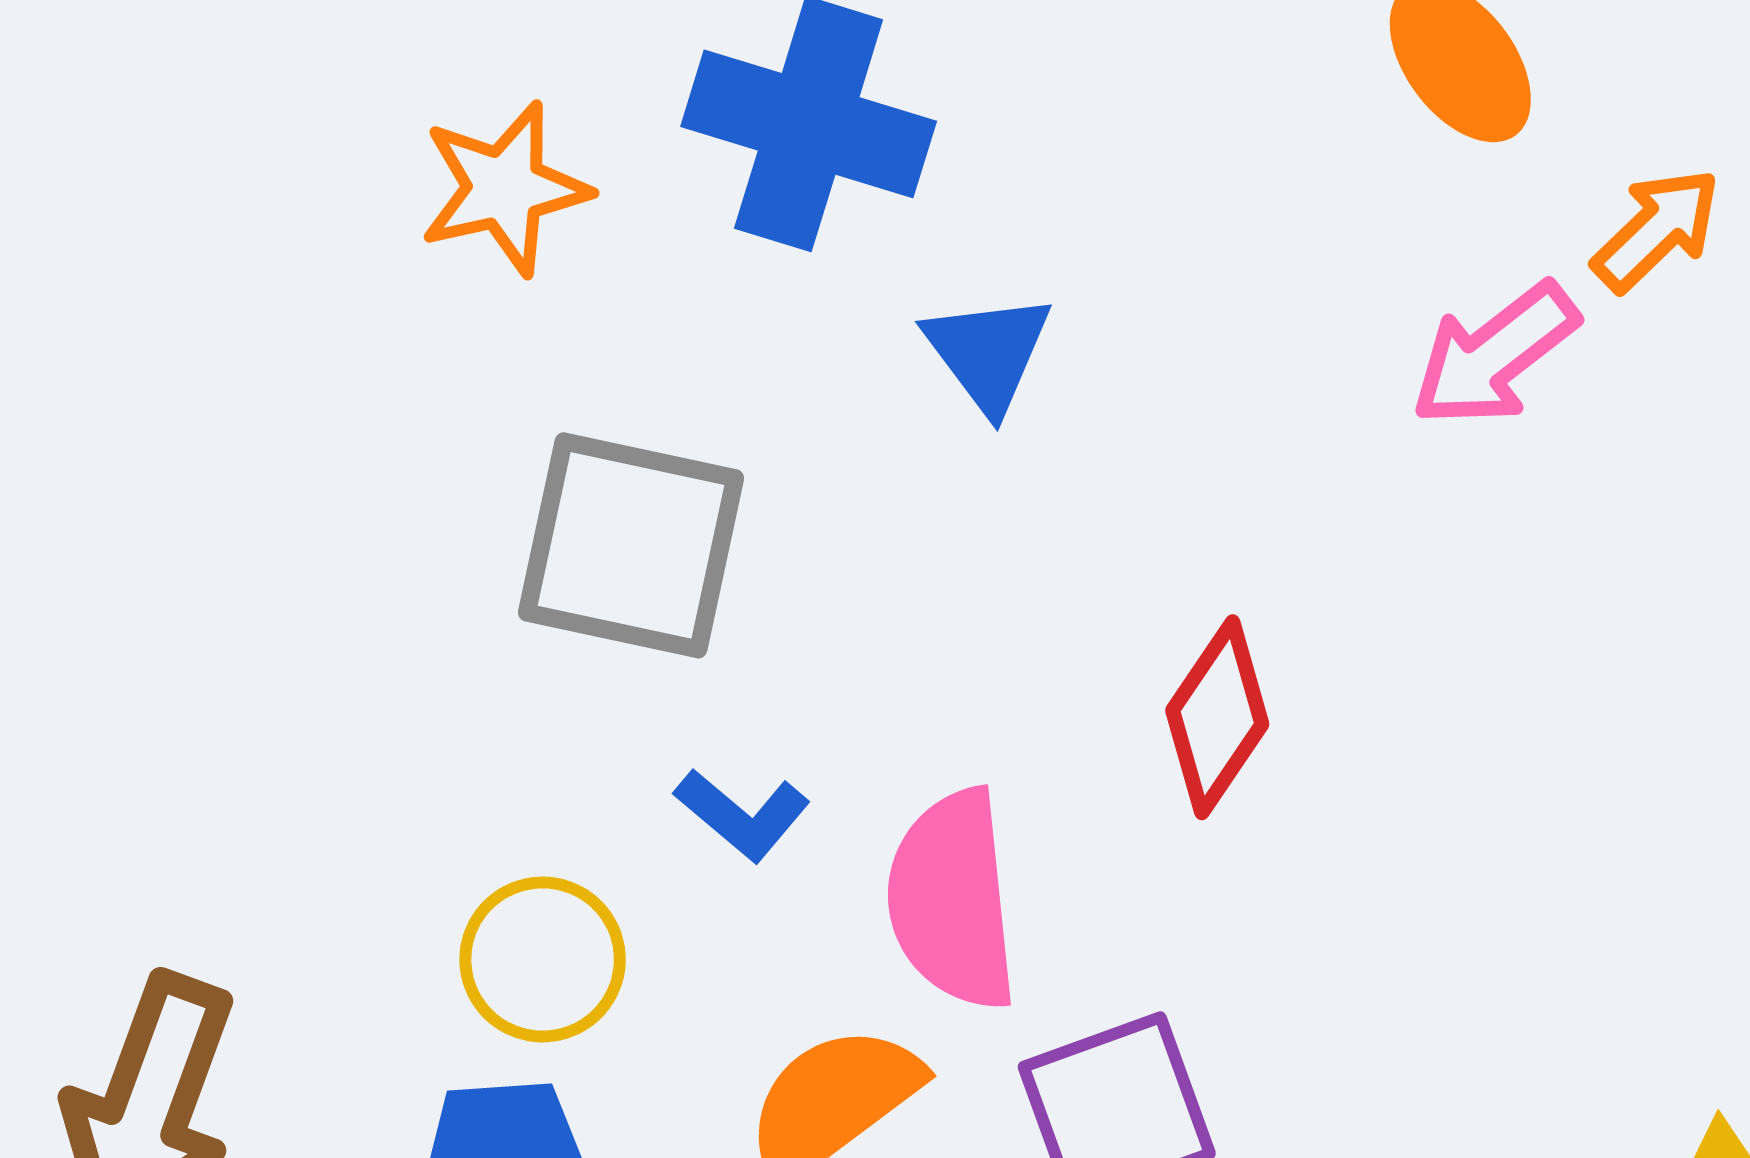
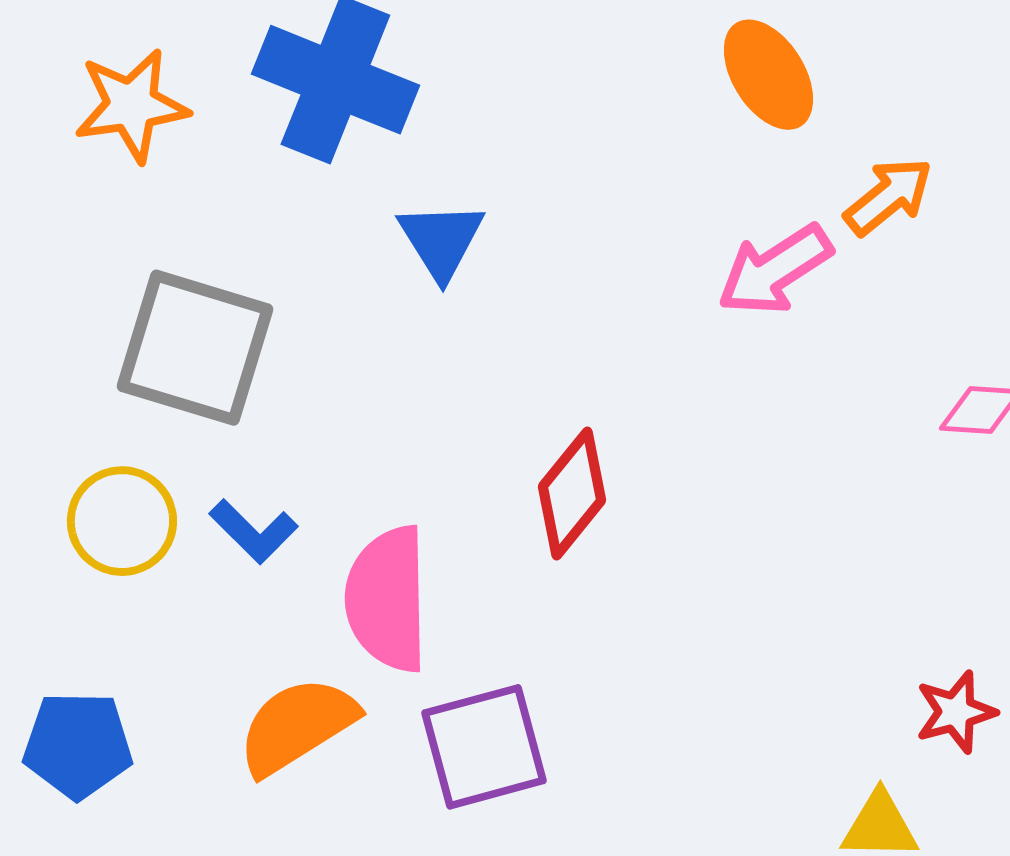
yellow circle: (543, 959) -> (122, 521), moved

